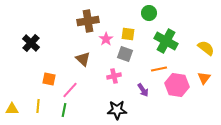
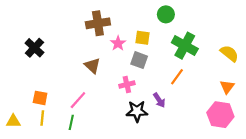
orange line: (159, 69) -> (177, 77), turned -42
orange square: (49, 79) -> (40, 98), moved
pink hexagon: (177, 85) -> (220, 115), moved
black star: (117, 110) -> (137, 111), moved

